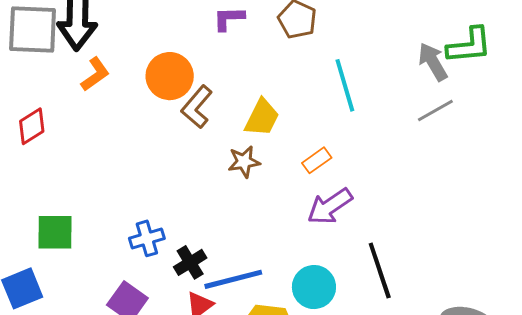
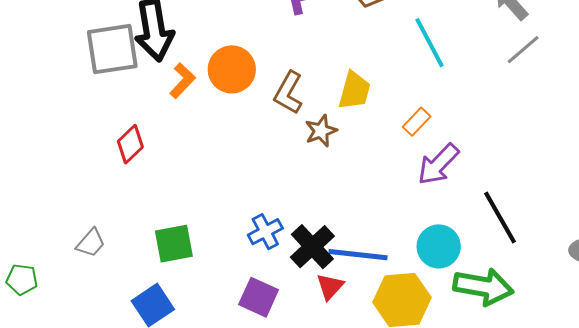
orange circle: (170, 76) -> (232, 69), moved
brown star: (244, 162) -> (321, 131), moved
black cross: (190, 262) -> (312, 247), size x1.4
blue line: (233, 279) -> (358, 255), turned 32

